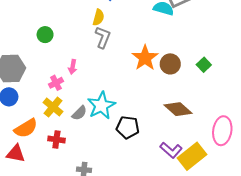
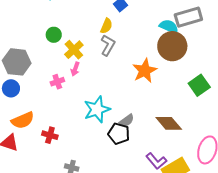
brown circle: (170, 64) -> (172, 46), moved, size x1.5
green square: (204, 65) -> (199, 85), size x1.5
yellow cross: (53, 107) -> (74, 50), moved
gray semicircle: (79, 113) -> (127, 121), moved

